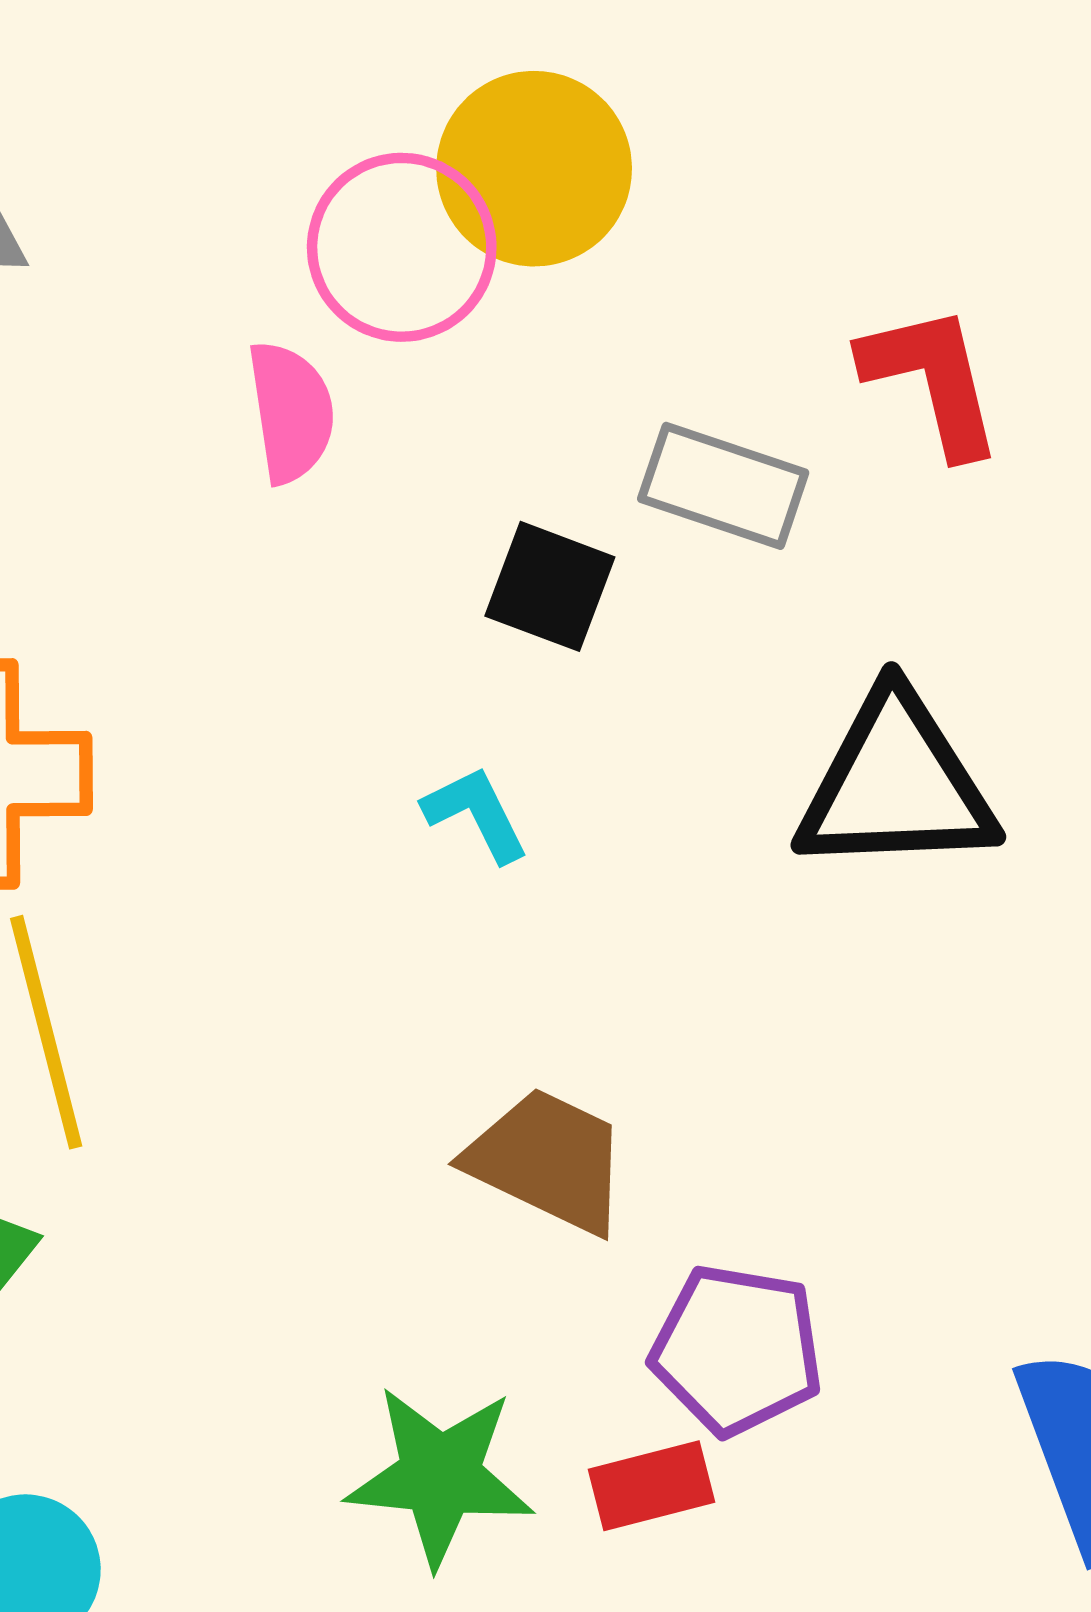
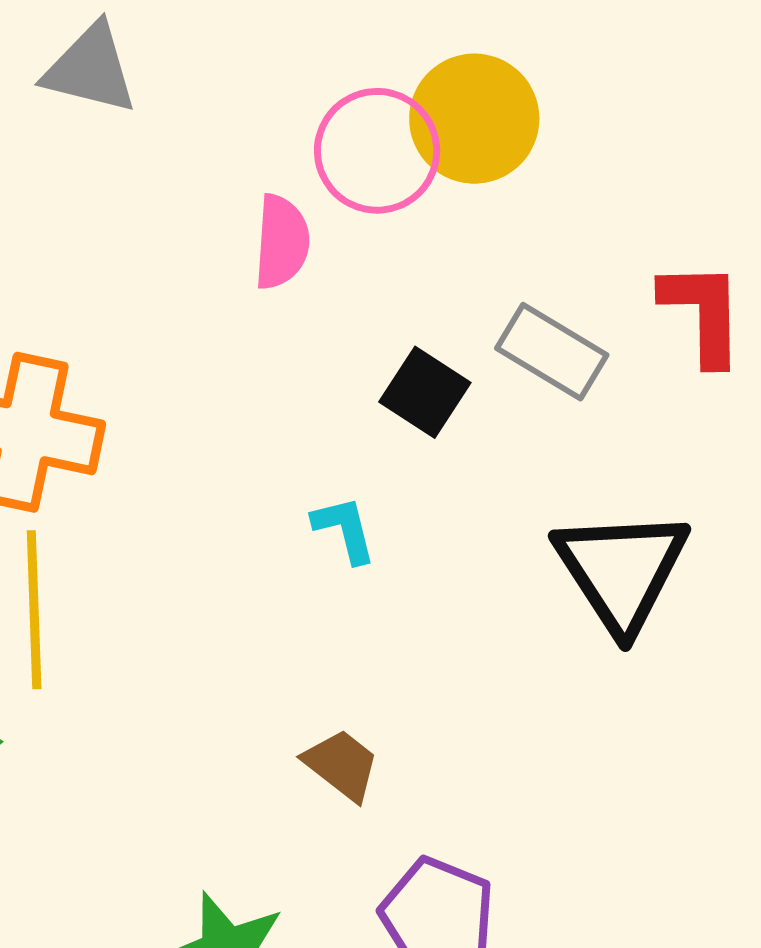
black triangle: (896, 784) -> (621, 570), turned 47
brown trapezoid: (548, 1161) -> (342, 765), size x0.7

